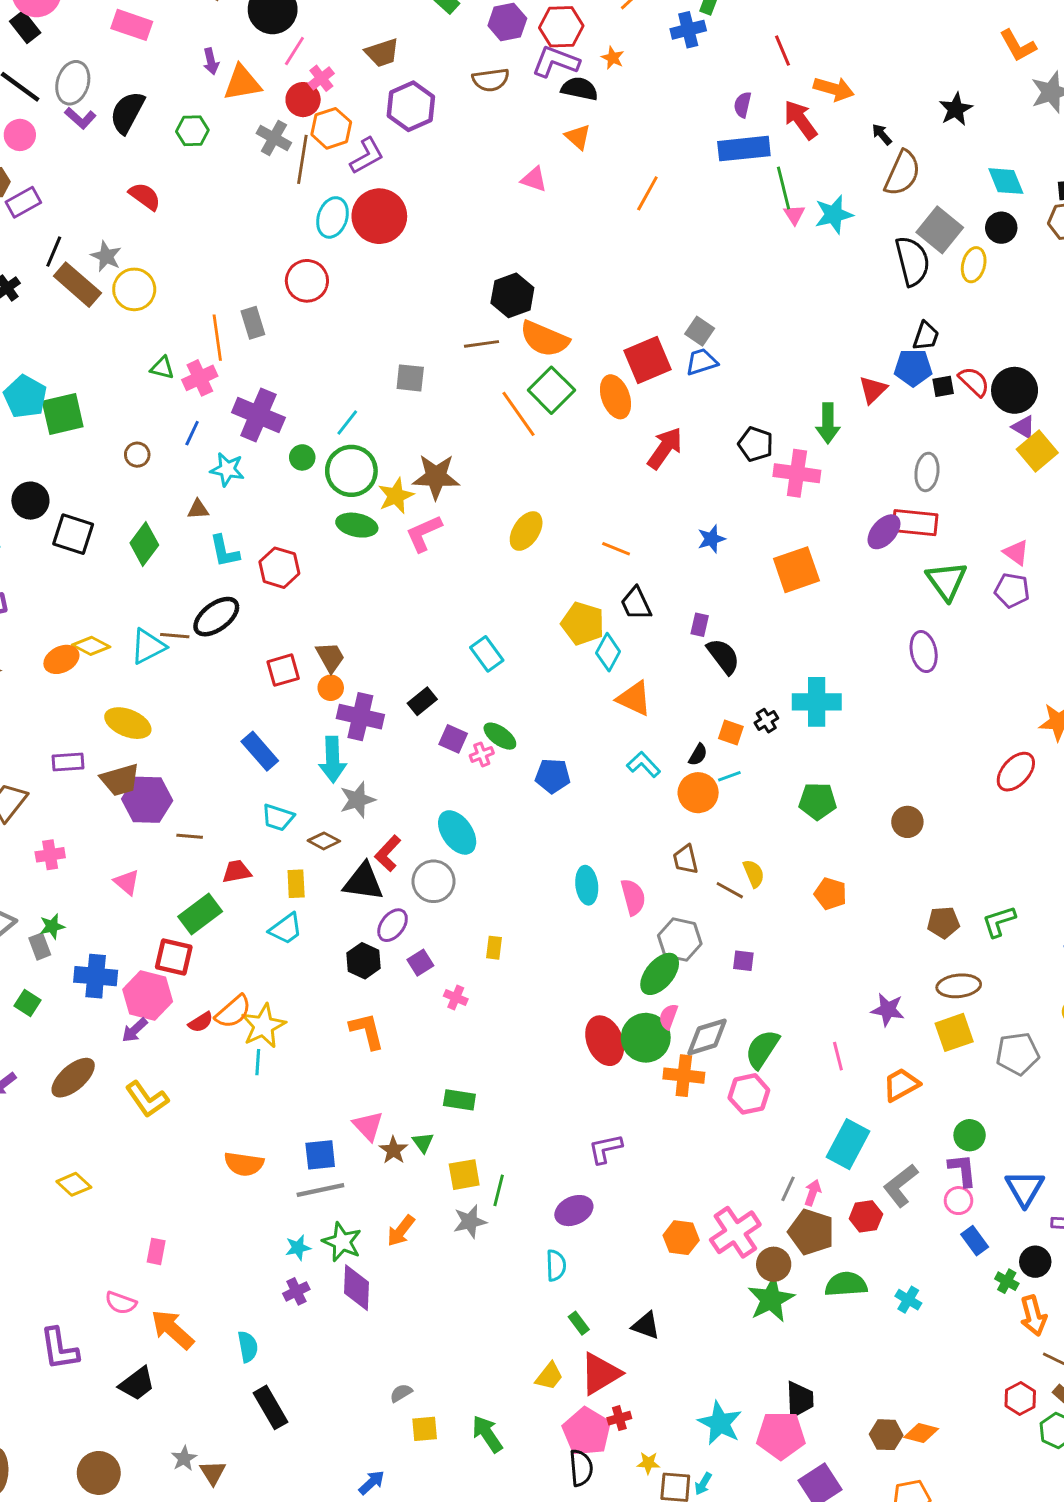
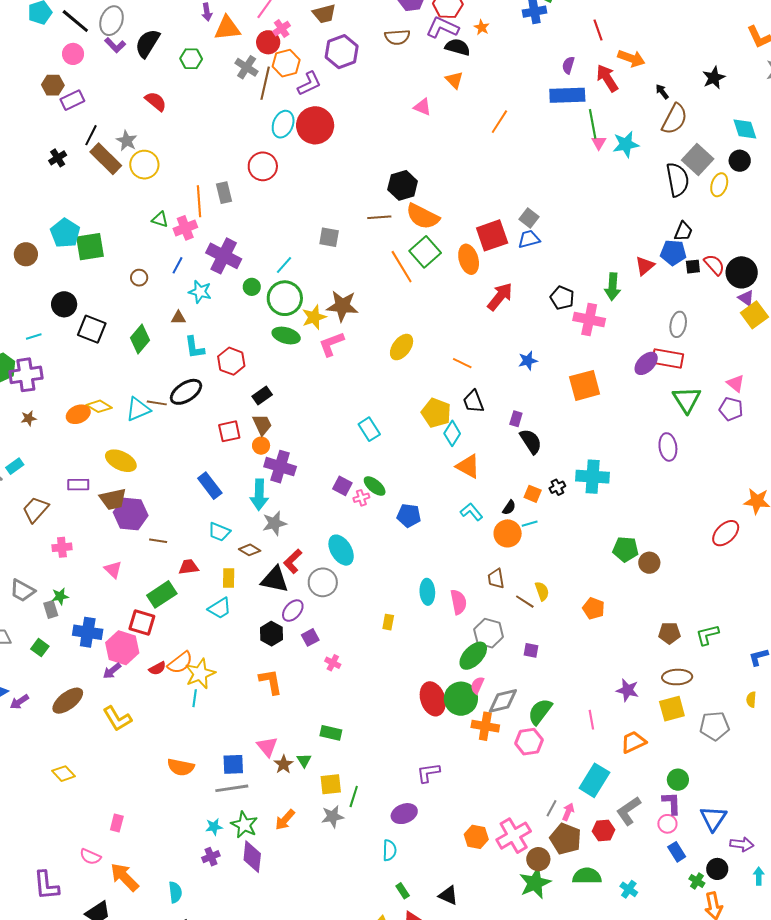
black rectangle: (422, 701) -> (262, 395), moved
green pentagon: (818, 801) -> (626, 549), moved
yellow rectangle: (494, 948) -> (388, 622), moved

